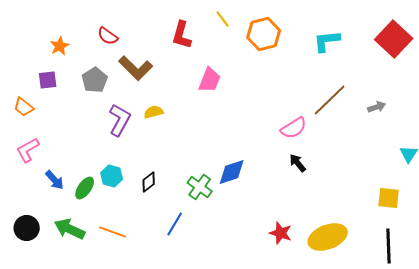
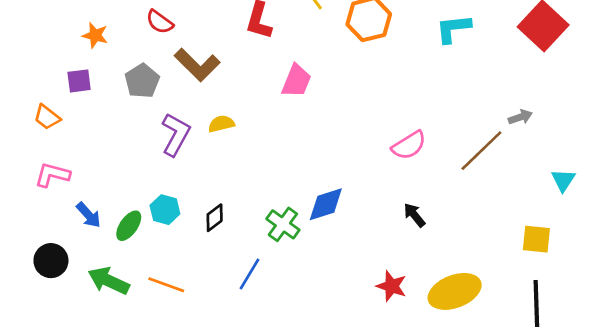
orange star: (60, 46) -> (95, 35), turned -30
brown line: (330, 100) -> (481, 151), moved
pink L-shape: (28, 150) -> (52, 175), turned 44
black arrow: (298, 163) -> (414, 215), moved
black circle: (27, 228) -> (51, 261), moved

